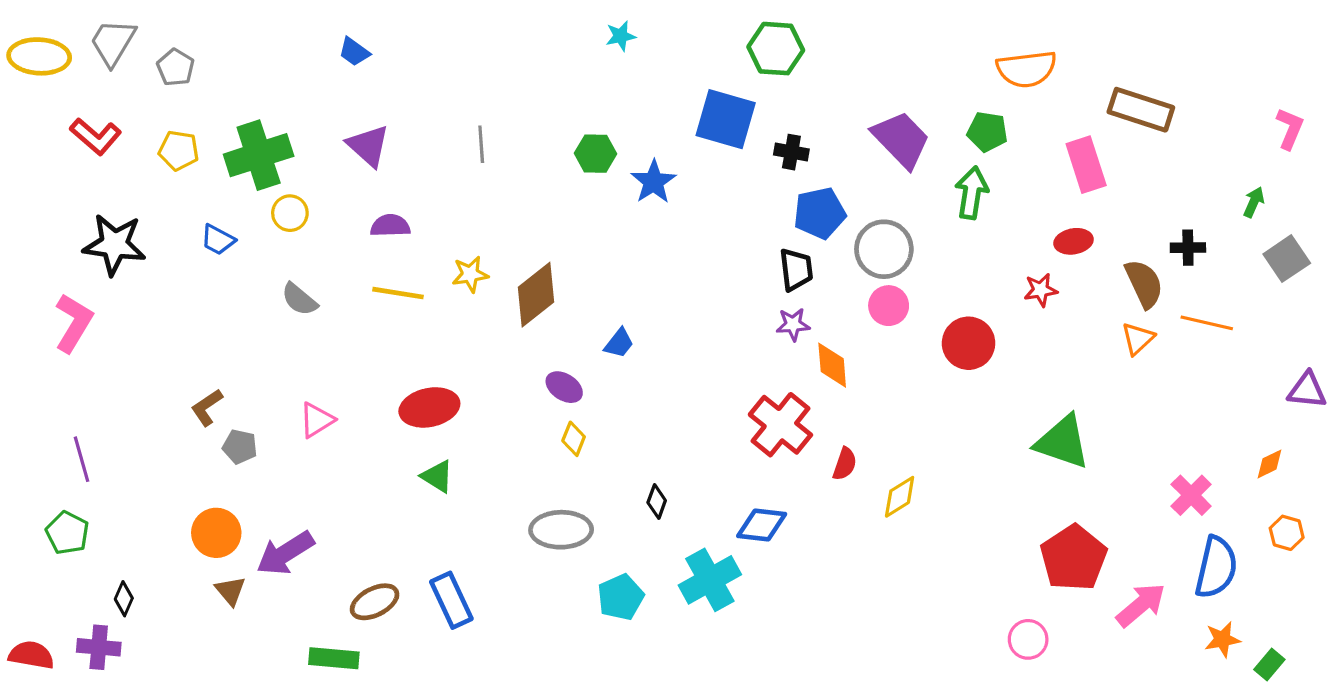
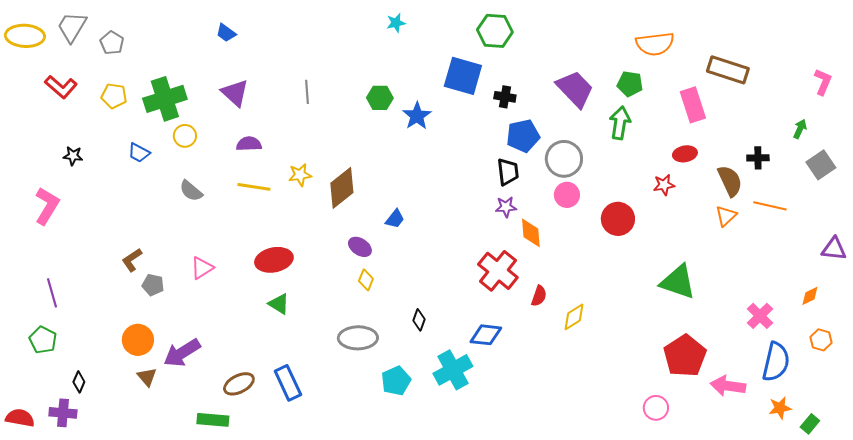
black star: (114, 244) -> (73, 156), size x0.5
pink arrow: (1141, 605) -> (728, 386), turned -132

